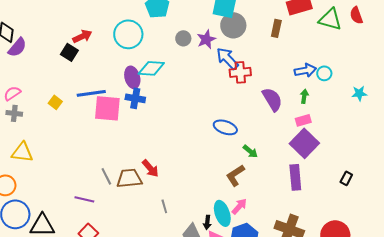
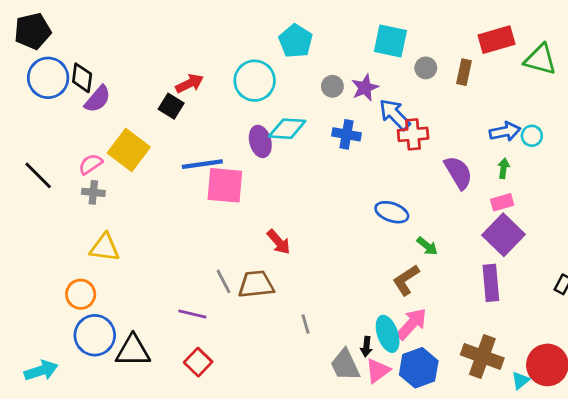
gray circle: (233, 25) -> (426, 68), moved, size x0.6
blue cross: (135, 98) -> (347, 134), moved
yellow square: (55, 102) -> (129, 150), moved, size x2.0
red arrow: (150, 168) -> (279, 242), moved
pink arrow: (239, 206) -> (412, 324), size x1.4

